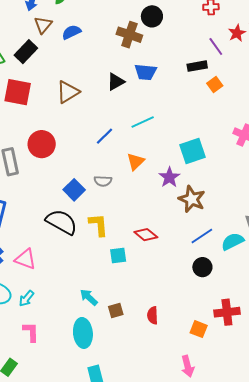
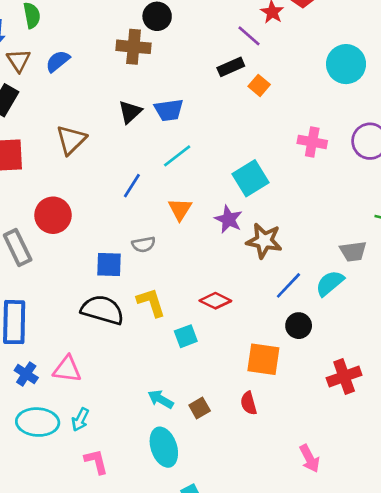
blue trapezoid: (146, 72) -> (169, 110), moved
blue square: (74, 190) -> (109, 264), turned -30
orange square: (199, 329) -> (263, 359), moved, size x1.5

